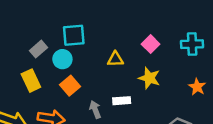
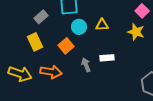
pink square: (151, 44) -> (142, 11), moved
cyan circle: (62, 59) -> (79, 27), moved
yellow star: (149, 78) -> (136, 32), moved

